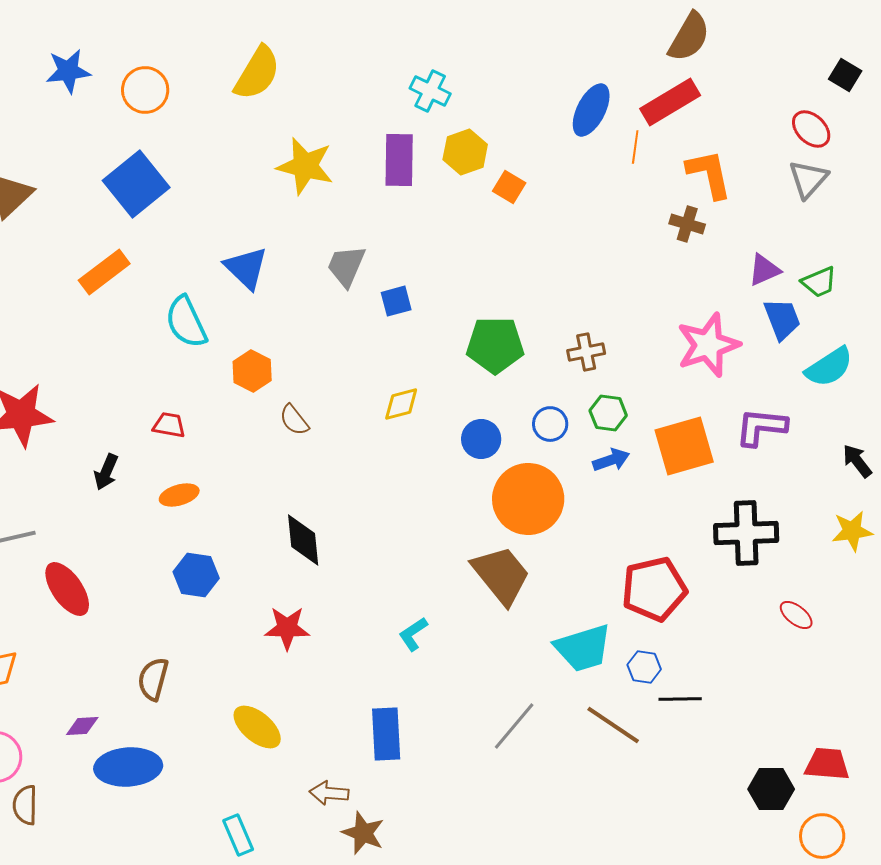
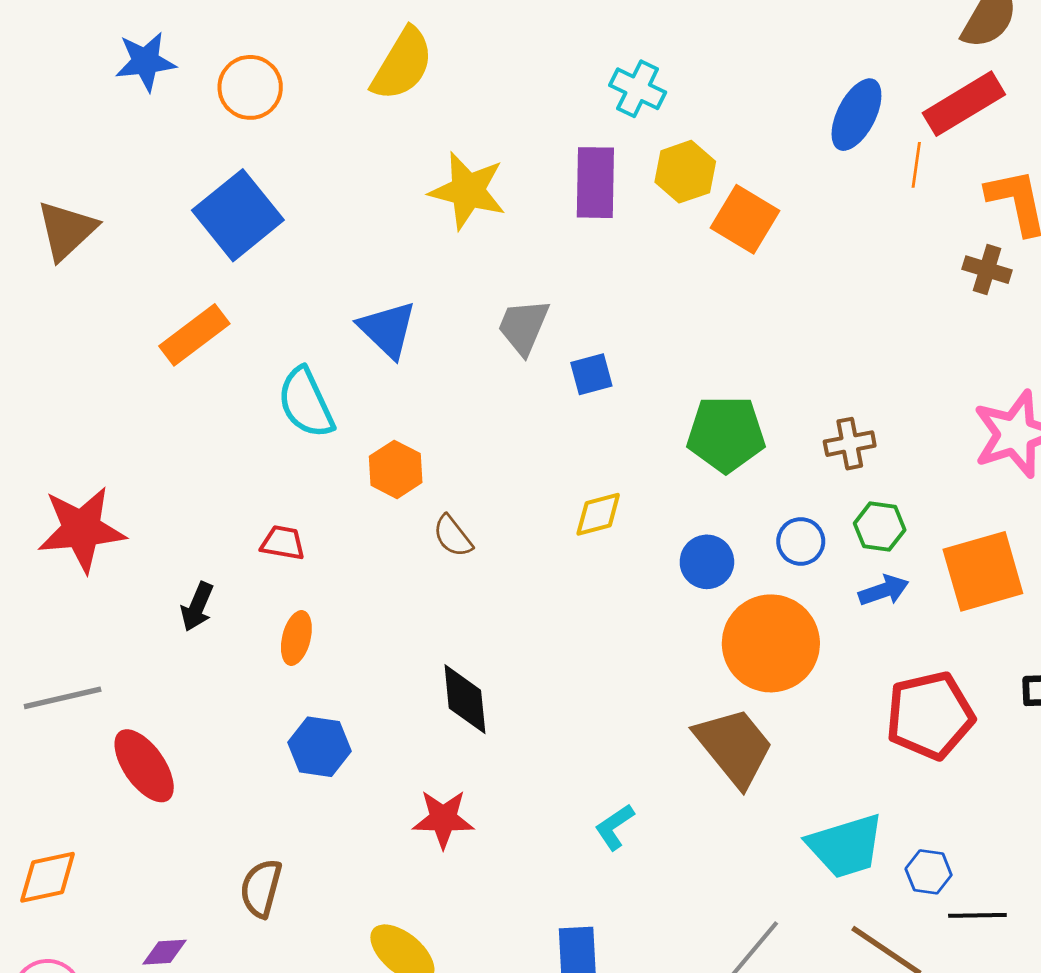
orange square: (509, 187) -> (745, 219), size x1.5
orange ellipse: (179, 495) -> (296, 638), turned -60
red pentagon: (654, 589) -> (930, 715), moved

